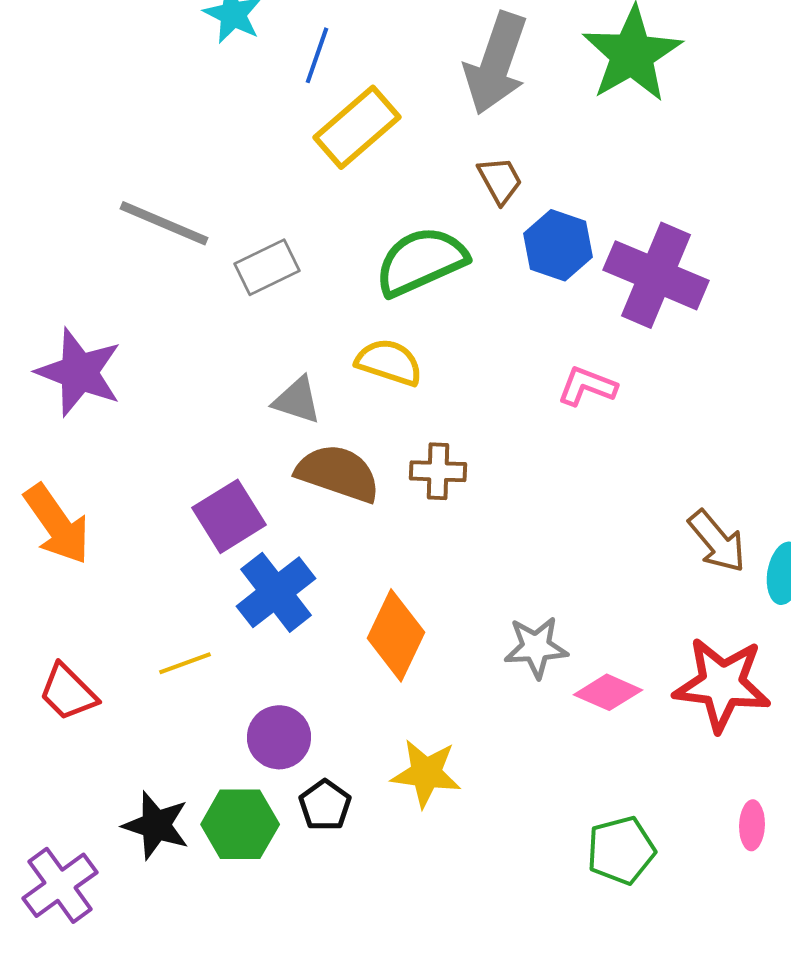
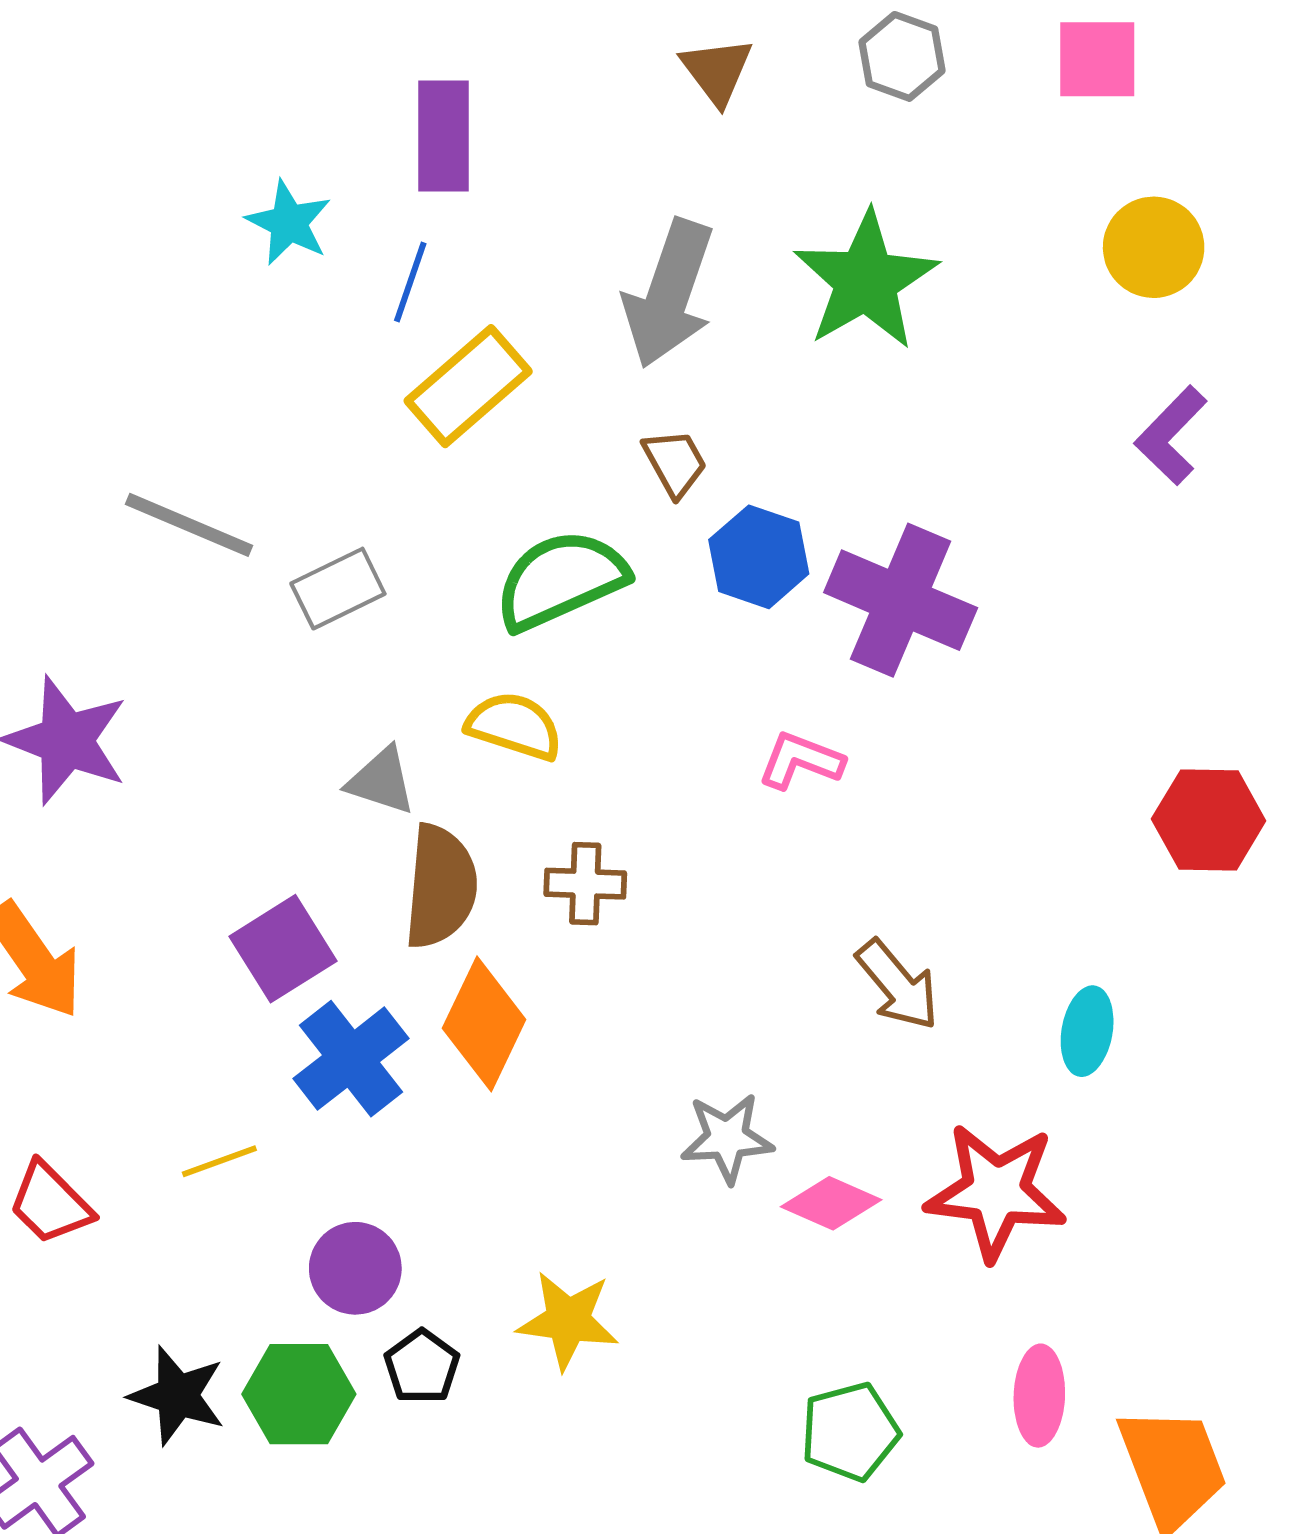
brown semicircle: (338, 473) -> (441, 887), turned 76
brown arrow: (717, 541) -> (898, 985), moved
orange diamond: (396, 635) -> (484, 1024), moved
pink ellipse: (752, 825) -> (1039, 1396), size x1.4

